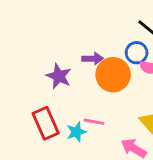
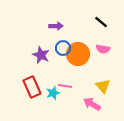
blue circle: (137, 53) -> (63, 48), moved
purple arrow: (93, 59) -> (56, 26), moved

